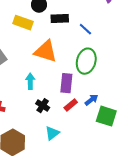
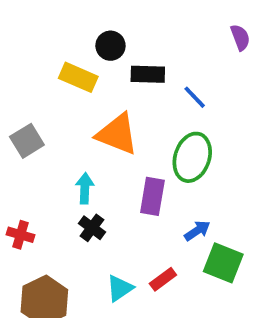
red rectangle: (71, 105) -> (163, 279), moved
black cross: (43, 106) -> (92, 228), moved

